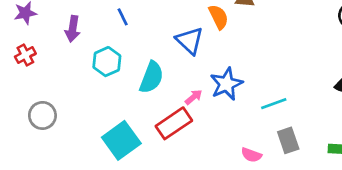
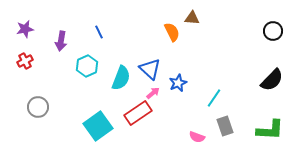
blue triangle: (190, 41) -> (150, 69), moved
blue star: (226, 84) -> (178, 83), size x0.7
cyan line: (274, 104) -> (214, 98), turned -36

